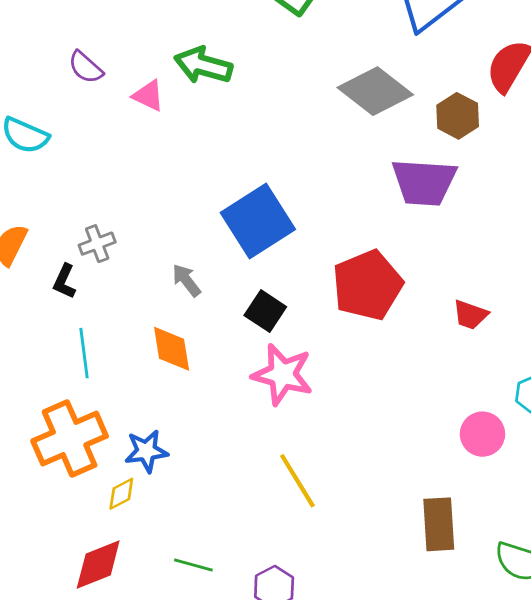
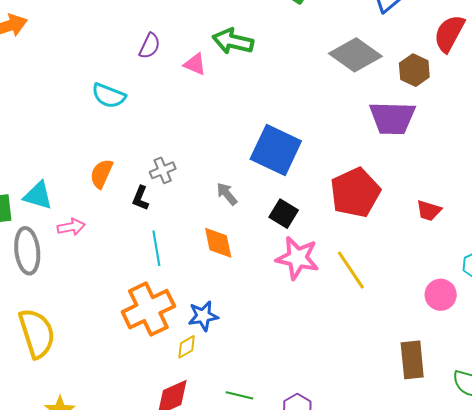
purple semicircle: (86, 67) -> (150, 46), turned -104
blue square: (258, 221) -> (276, 150), turned -30
yellow line: (297, 481) -> (351, 270), moved

